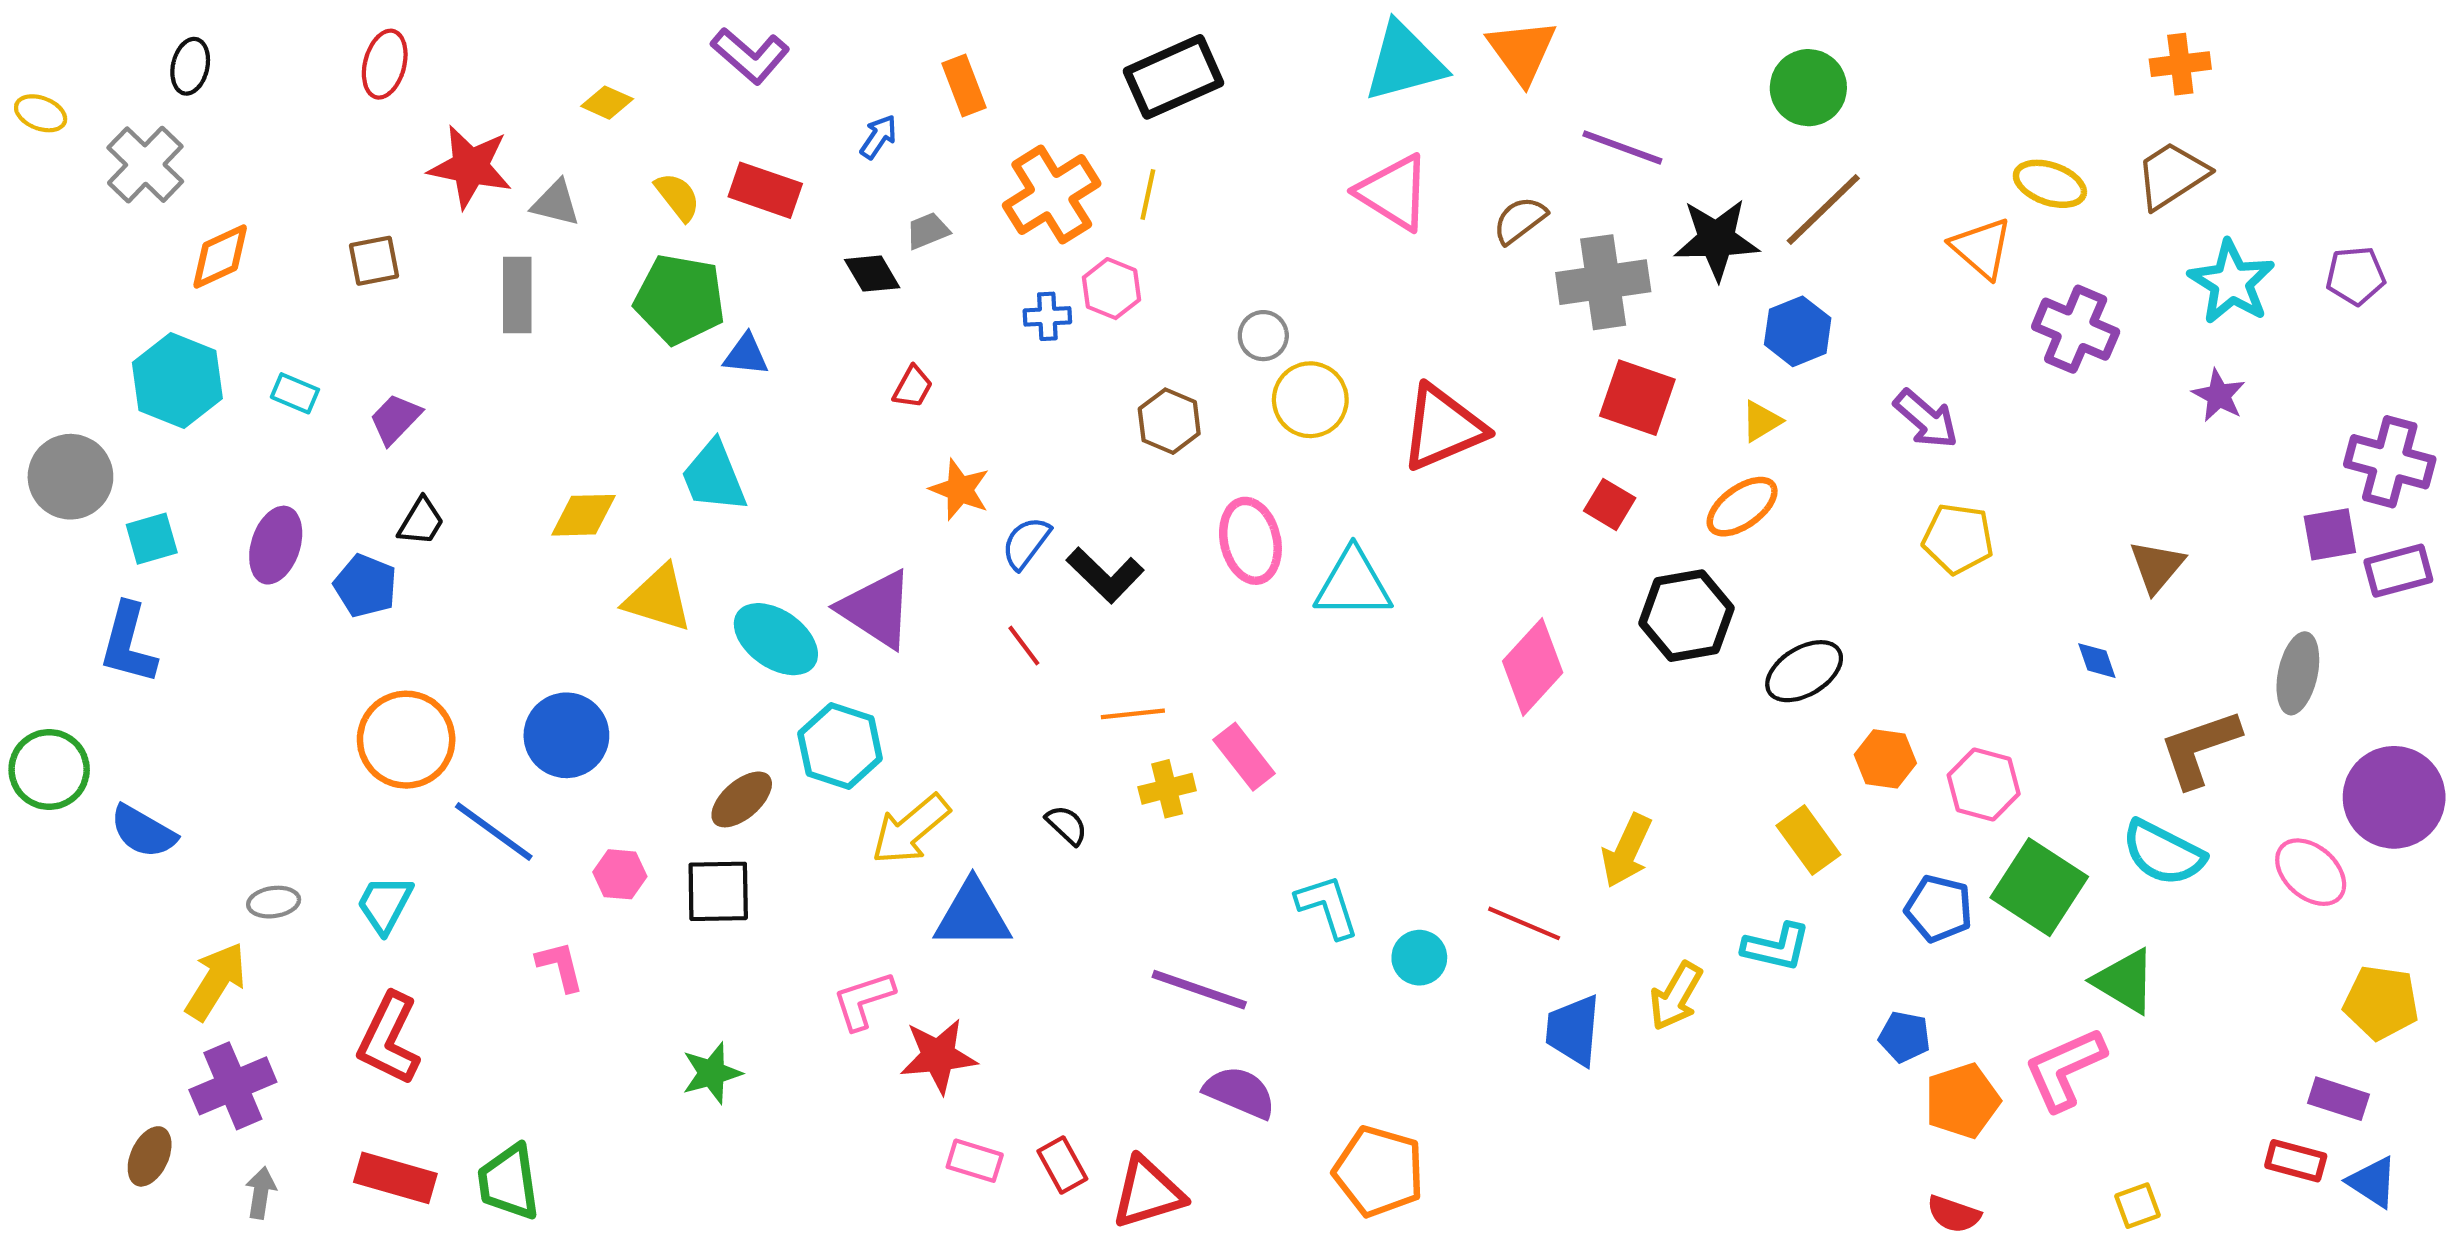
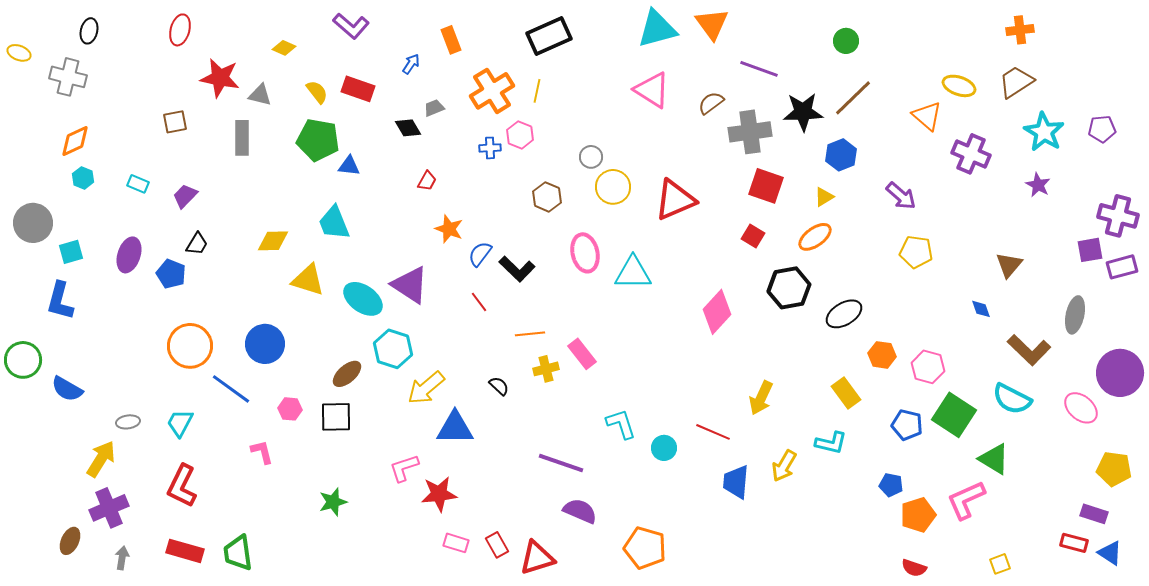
green circle: (1808, 88) -> (846, 41), size x0.7
gray cross: (145, 165) -> (68, 77), turned -30
orange diamond: (220, 257) -> (75, 141), moved
cyan hexagon: (177, 380) -> (83, 178), size x0.5
brown L-shape: (2200, 748) -> (1029, 350), turned -117

